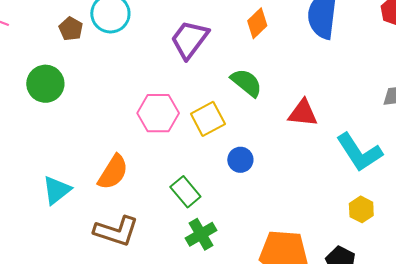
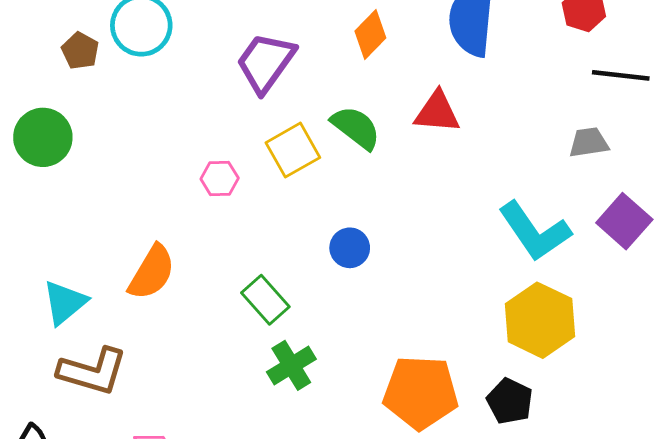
pink hexagon: (158, 113) -> (220, 179), size x0.6
red triangle: (303, 113) -> (437, 112), moved
yellow square: (208, 119) -> (293, 150), moved
yellow hexagon: (361, 209) -> (540, 320), size x1.8
brown L-shape: (116, 231) -> (93, 371), moved

